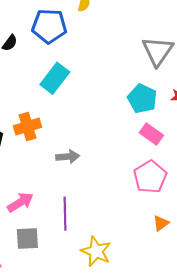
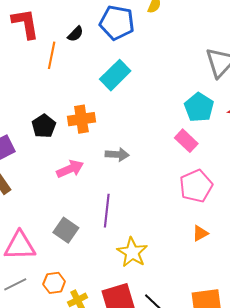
pink rectangle: (151, 134) -> (186, 141), moved
pink arrow: (20, 202) -> (70, 169), moved
gray square: (27, 239) -> (66, 230), turned 30

